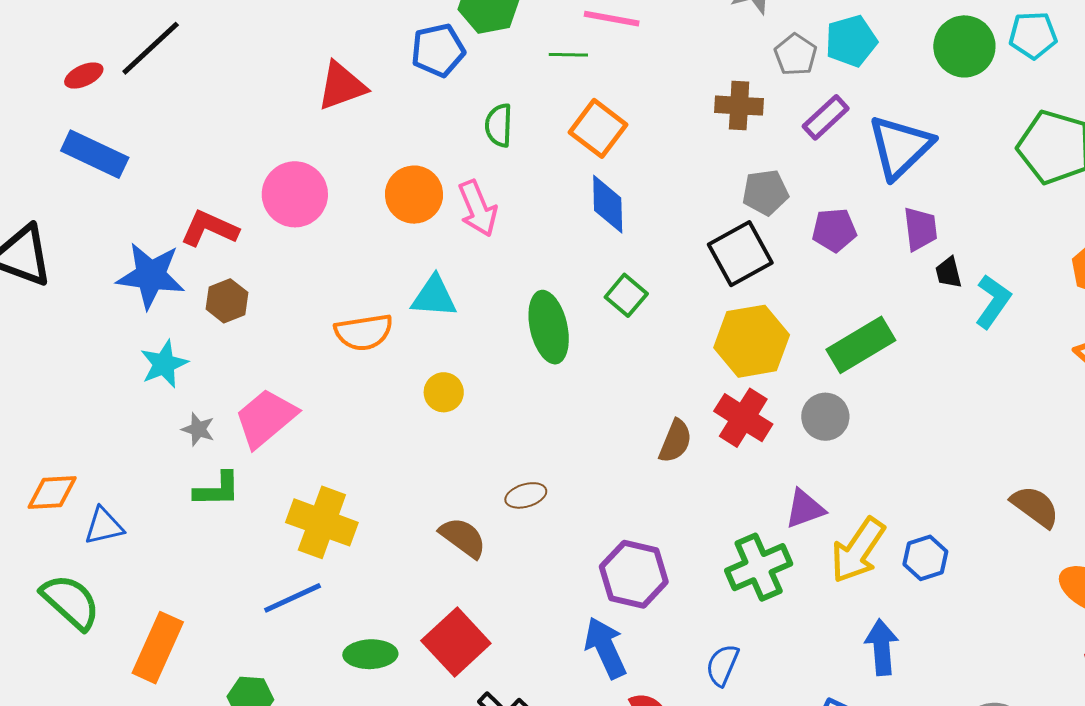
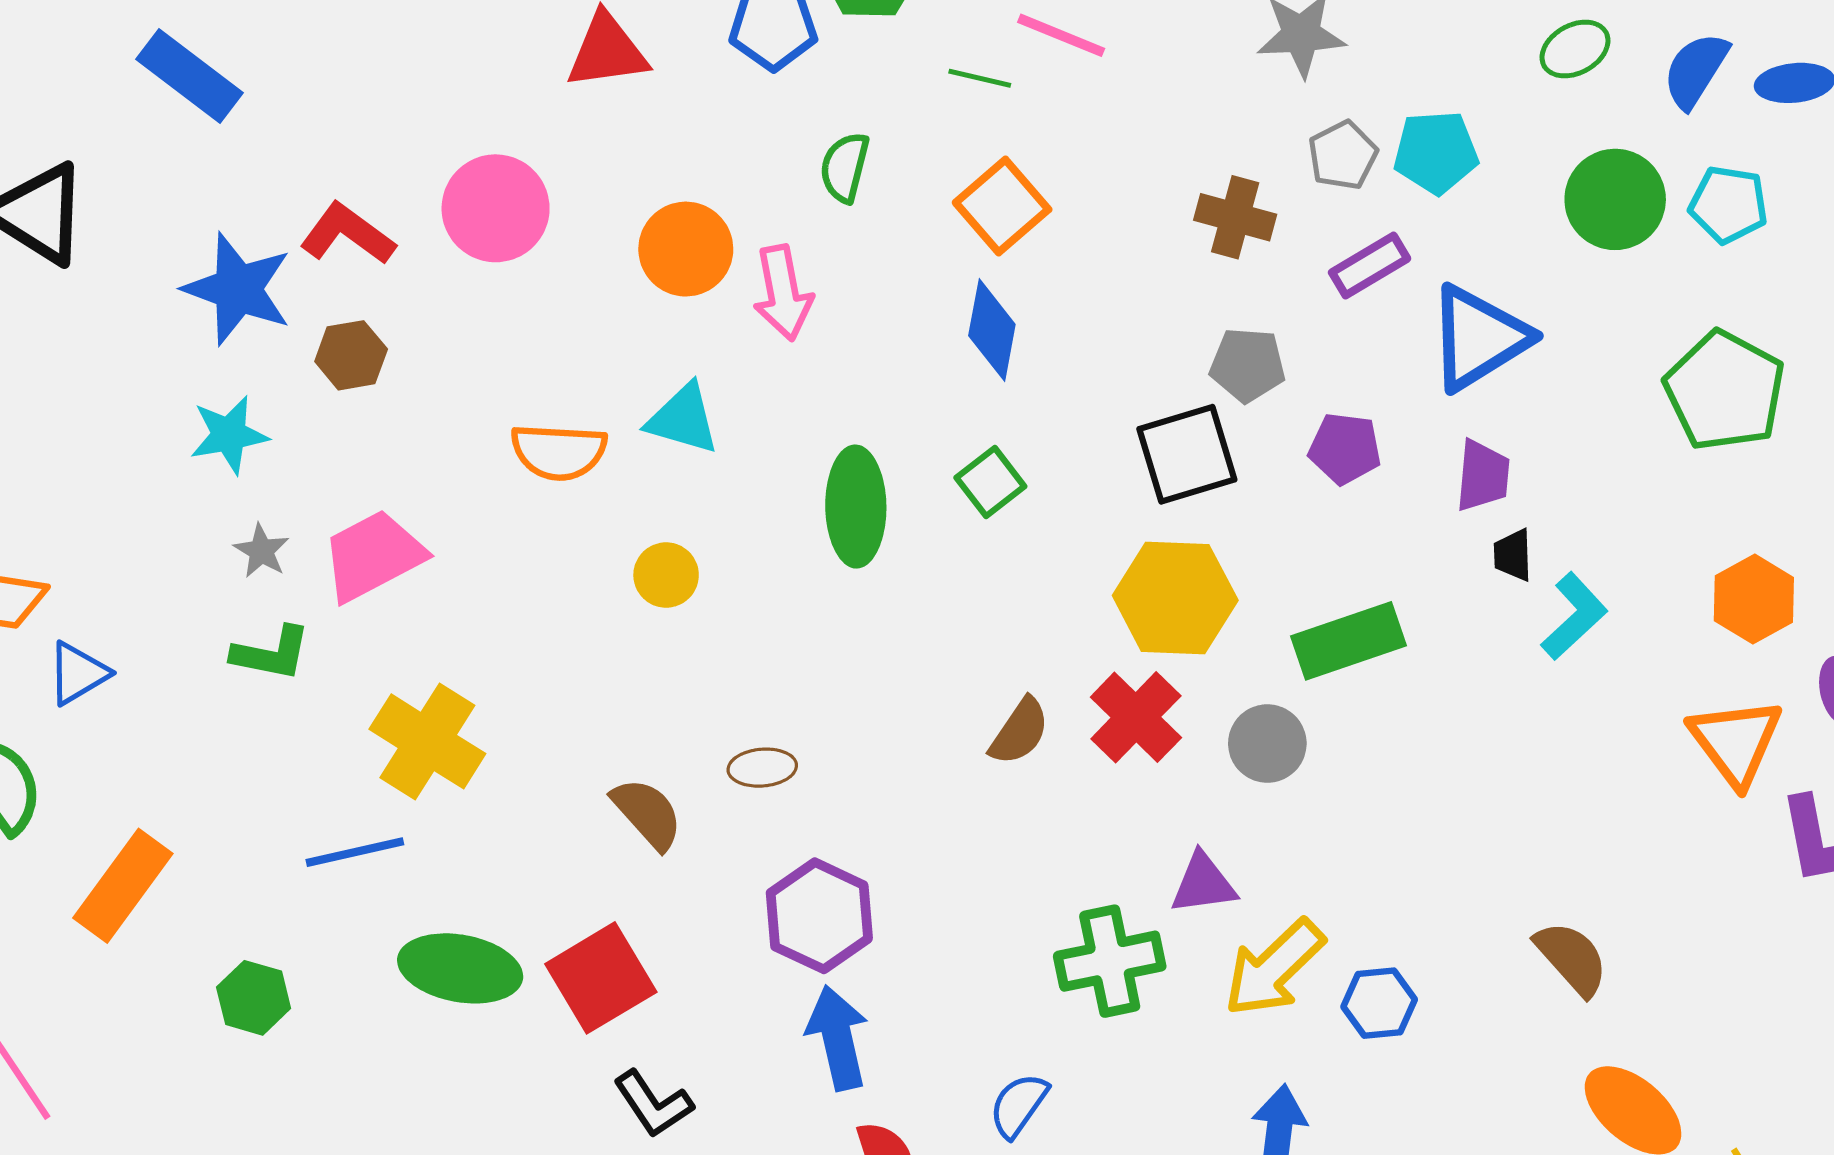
blue triangle: (104, 526) -> (78, 673), turned -30
purple hexagon: (634, 574) -> (819, 916), moved
green ellipse: (370, 654) -> (460, 968), size x1.4

